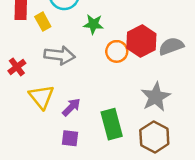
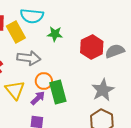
yellow rectangle: (43, 22) -> (16, 32), size x1.5
orange circle: (117, 51) -> (44, 81), moved
green rectangle: (112, 124) -> (58, 92), moved

